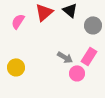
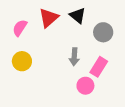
gray arrow: (65, 57) -> (74, 57), moved, turned 63
yellow circle: (16, 67) -> (22, 61), moved

